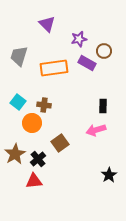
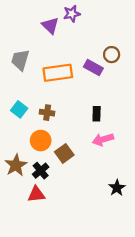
purple star: (79, 39) -> (72, 14), moved
black rectangle: (103, 106) -> (97, 114), moved
orange circle: (32, 123) -> (41, 141), moved

